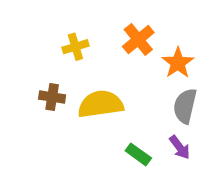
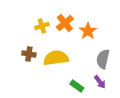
orange cross: (138, 39) -> (65, 23), moved
orange star: (178, 63) -> (88, 31), moved

